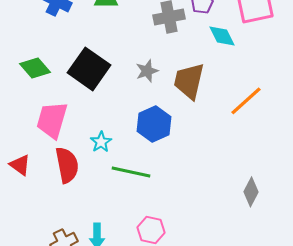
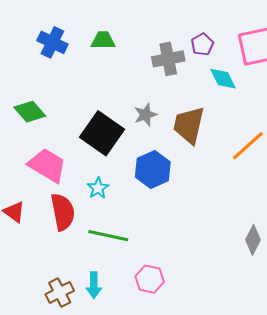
black square: (89, 69) -> (102, 133), moved
pink trapezoid: (52, 120) -> (47, 165), turned 105
green line: (131, 172) -> (108, 236), moved

